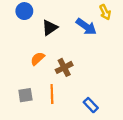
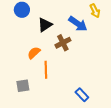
brown cross: (64, 67) -> (63, 43), moved
orange line: (52, 94) -> (46, 70), moved

